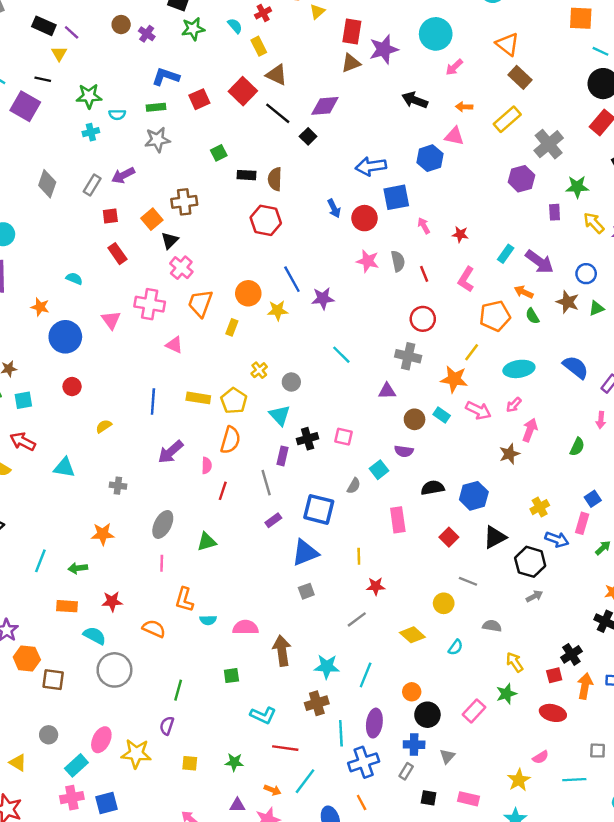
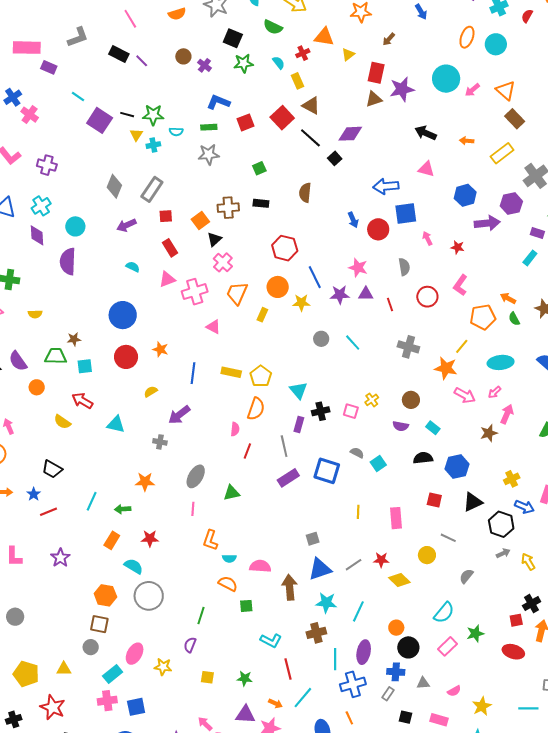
yellow triangle: (59, 54) -> (136, 135), moved
pink arrow: (454, 67) -> (472, 90), moved
black line: (43, 79) -> (127, 115), moved
pink triangle: (454, 136) -> (426, 169), moved
blue hexagon: (430, 158) -> (465, 195), moved
purple arrow: (123, 175) -> (126, 225), moved
black rectangle: (246, 175) -> (261, 203), moved
gray rectangle: (92, 185) -> (152, 189), size x1.4
purple rectangle: (555, 212) -> (537, 233), turned -72
red hexagon: (266, 220) -> (285, 248), moved
cyan rectangle: (506, 254) -> (530, 258), moved
pink star: (368, 261) -> (358, 268), moved
purple arrow: (539, 262) -> (487, 223), moved, turned -45
red line: (424, 274) -> (390, 305), moved
pink cross: (150, 304) -> (195, 292), turned -30
orange star: (40, 307) -> (160, 349), moved
red circle: (423, 319) -> (427, 297), moved
pink triangle: (111, 320) -> (167, 279), moved, turned 42
yellow cross: (259, 370) -> (372, 400), moved
gray circle: (291, 382) -> (321, 339), moved
red circle: (72, 387) -> (126, 357), size x1.5
purple triangle: (387, 391) -> (366, 294), moved
cyan rectangle: (442, 415) -> (433, 428), moved
purple arrow: (171, 452) -> (179, 415), moved
cyan square: (379, 470) -> (378, 464), moved
gray semicircle: (354, 486) -> (357, 453), turned -96
purple rectangle: (273, 520) -> (288, 478), size x1.5
pink rectangle: (398, 520) -> (396, 518), moved
red square: (449, 537) -> (434, 500), turned -35
blue triangle: (305, 553) -> (320, 569), moved
red star: (376, 586) -> (381, 560), moved
orange rectangle: (67, 606) -> (112, 540), turned -66
gray semicircle: (492, 626) -> (466, 576), turned -63
orange semicircle: (154, 629) -> (228, 584), moved
cyan semicircle: (455, 647) -> (444, 613), moved, size x1.6
orange hexagon: (27, 658) -> (105, 595), moved
yellow arrow: (515, 662) -> (528, 562), moved
brown square: (53, 680) -> (99, 624), moved
red line: (285, 748) -> (288, 669), turned 65
yellow star: (136, 754) -> (163, 667), size x0.7
gray triangle: (447, 756) -> (423, 683), turned 40
pink semicircle: (541, 757) -> (454, 691), moved
yellow triangle: (18, 763) -> (64, 669), turned -35
purple triangle: (237, 805) -> (245, 715), size x1.5

